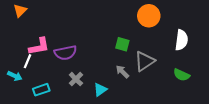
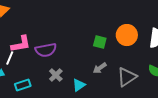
orange circle: (149, 16) -> (127, 35), moved
gray triangle: (145, 61) -> (127, 77), moved
gray arrow: (122, 72) -> (100, 68), turned -80

